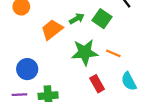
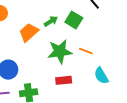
red rectangle: (97, 84) -> (64, 80), moved, turned -63

